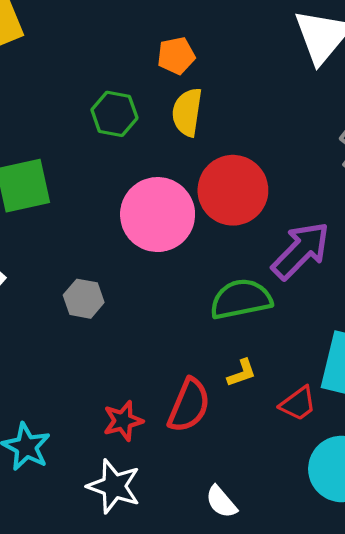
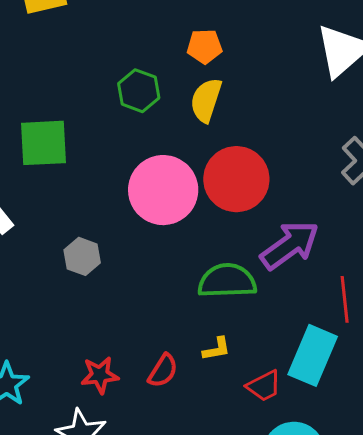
red semicircle: (189, 405) -> (163, 371), size x0.7

